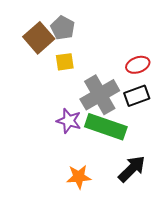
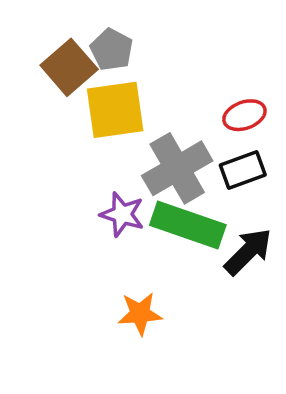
yellow square: (65, 62) -> (115, 110), size x1.8
black arrow: (132, 169) -> (248, 252), moved

